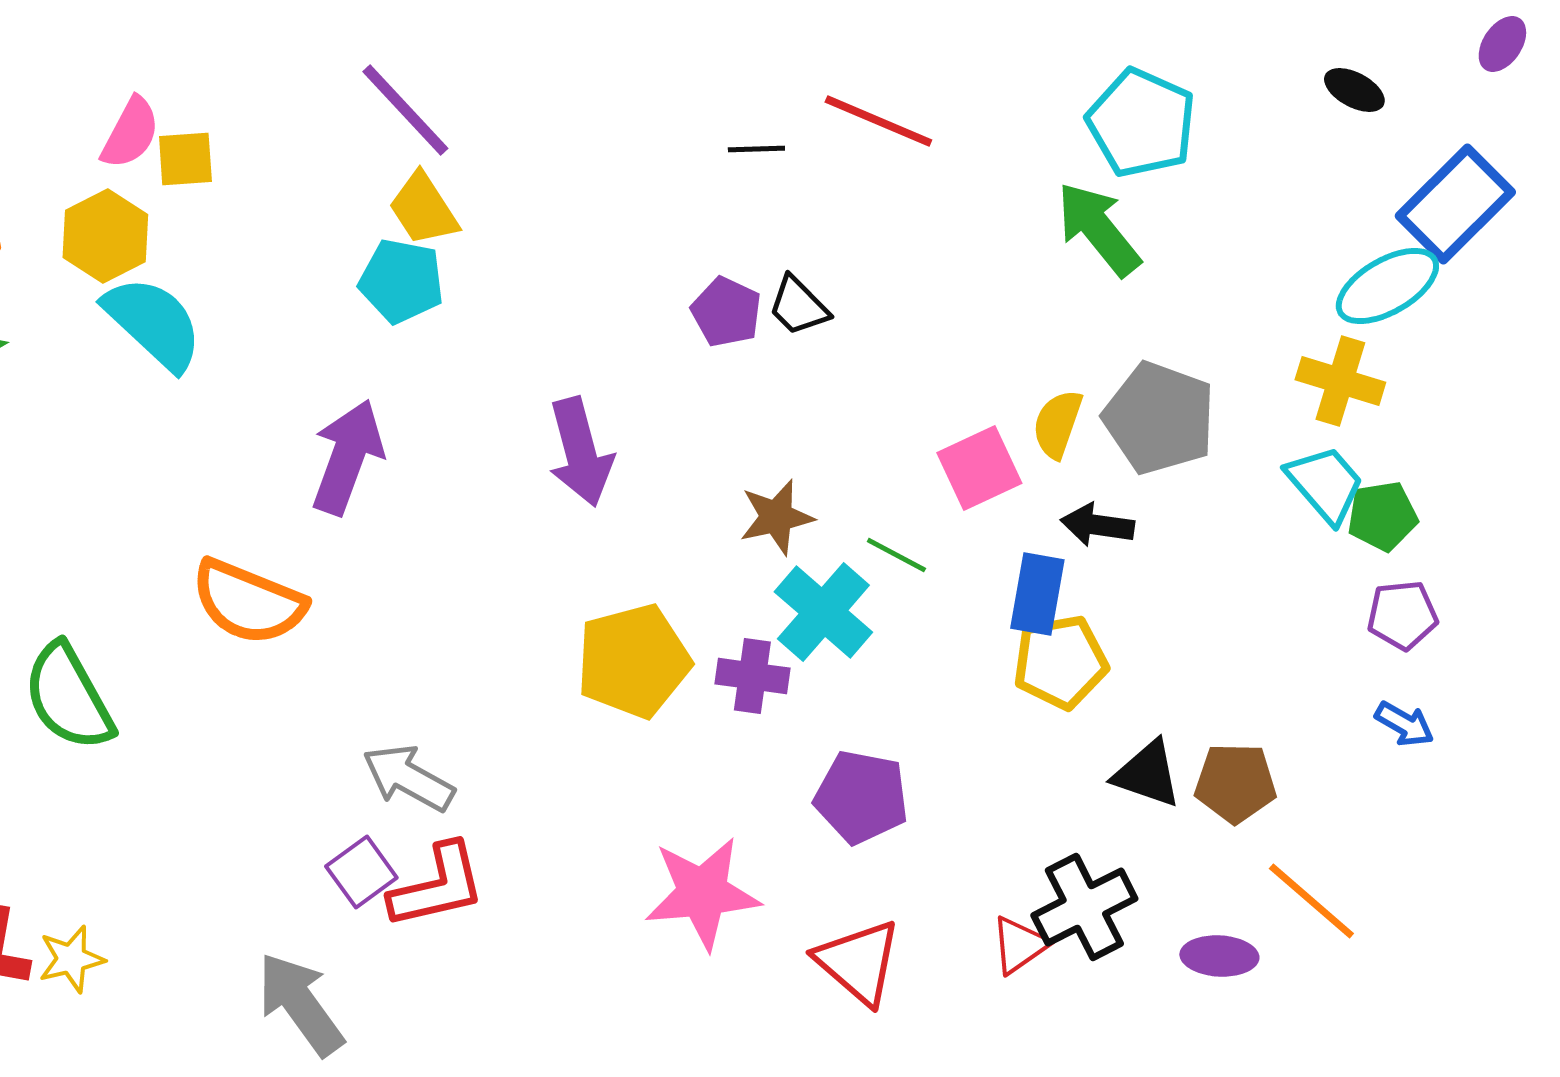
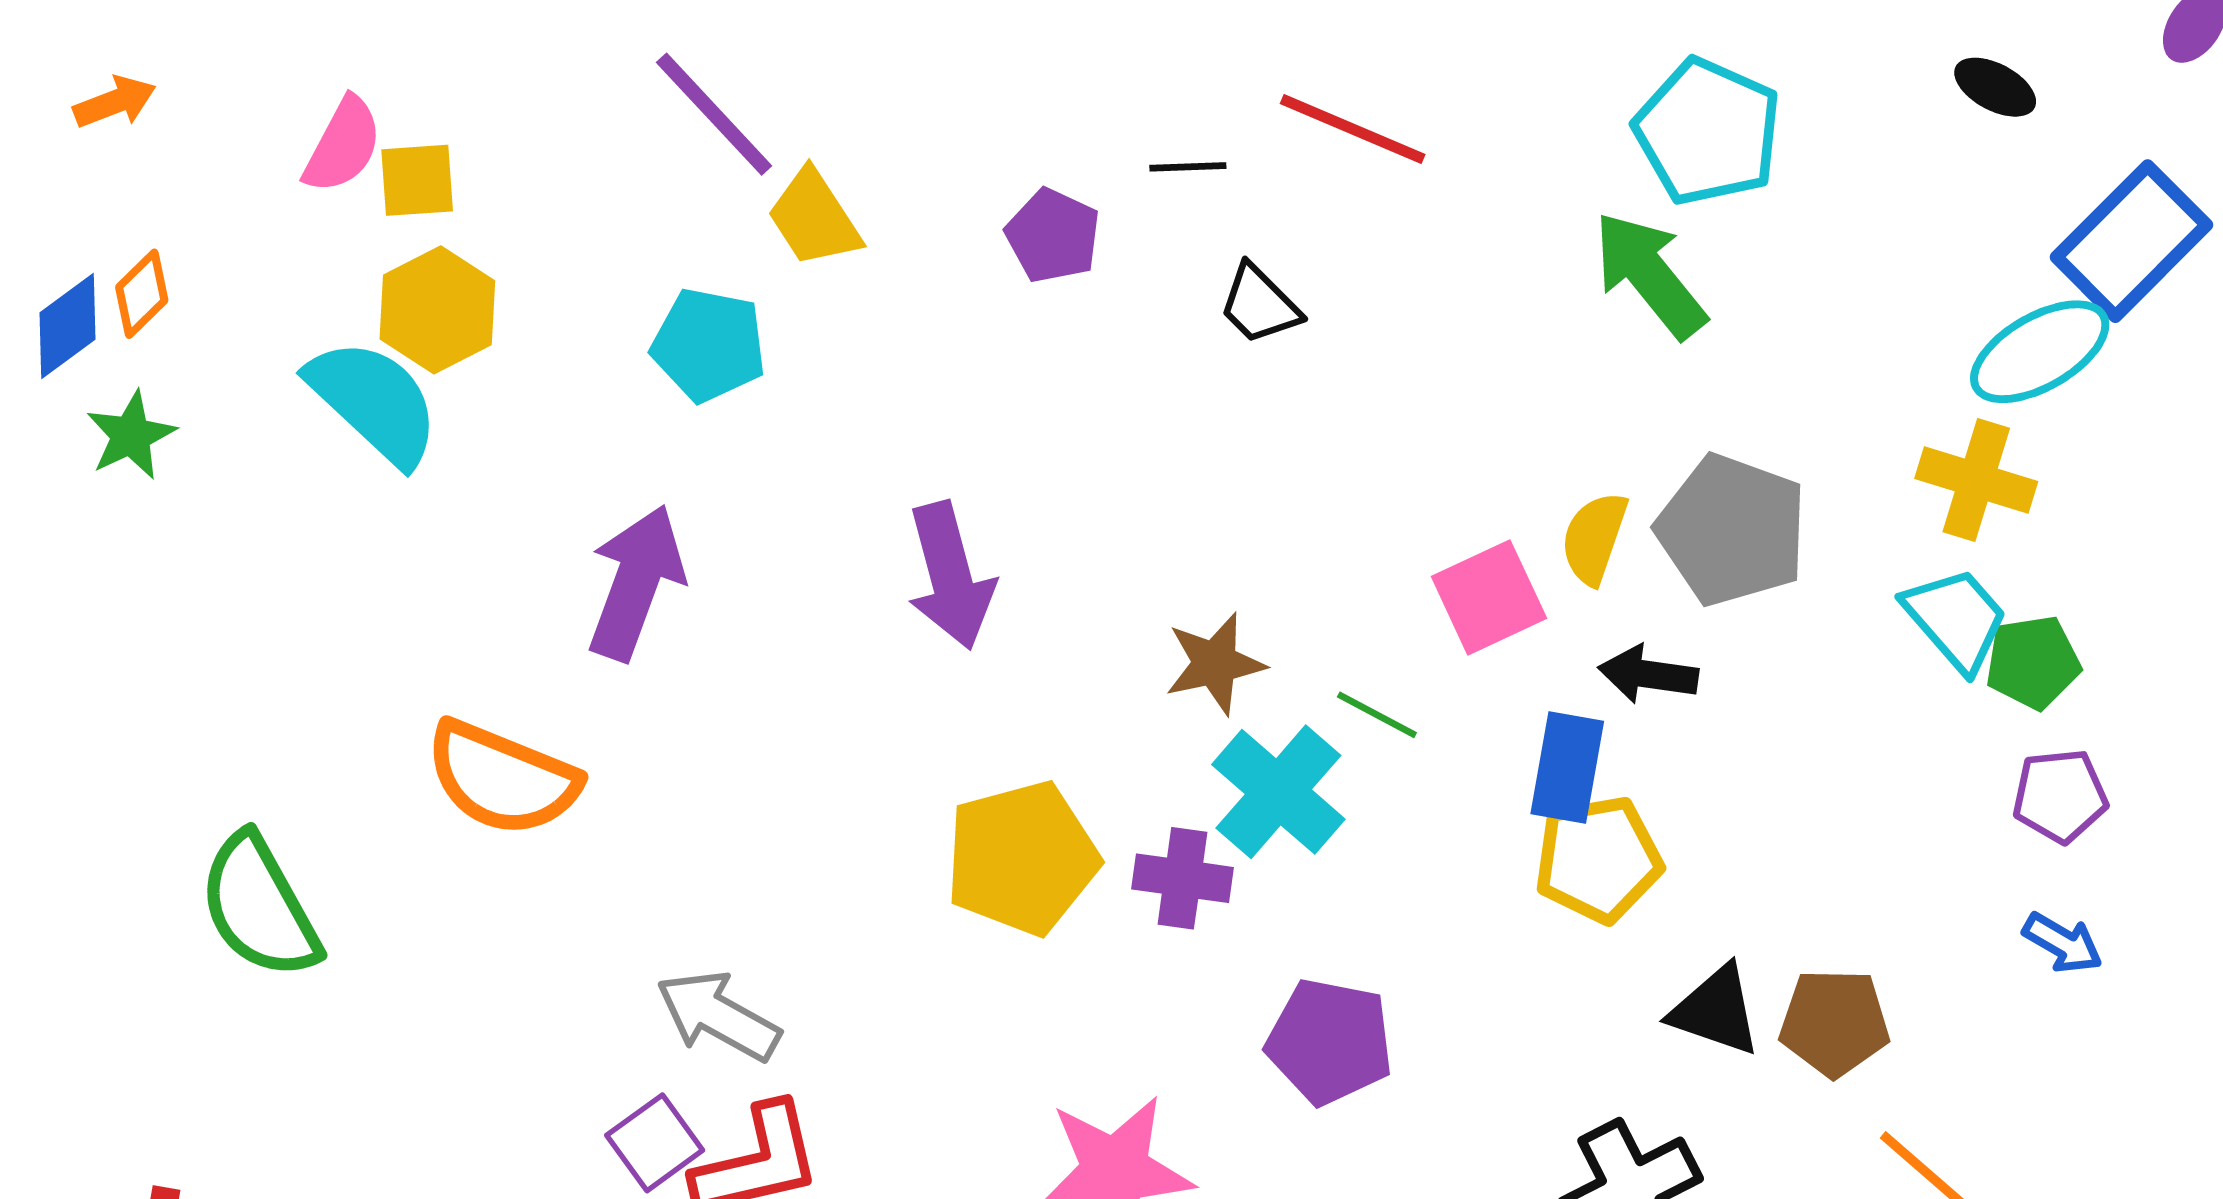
yellow trapezoid: (423, 209) -> (814, 218), moved
yellow hexagon: (105, 236) -> (437, 310), moved
black trapezoid: (798, 306) -> (1259, 304), moved
purple pentagon: (726, 312) -> (1053, 236), moved

